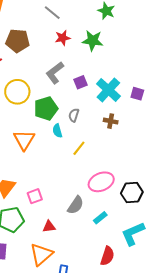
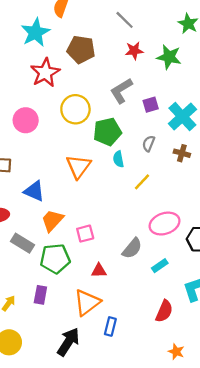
gray semicircle: (74, 115) -> (149, 144), moved

